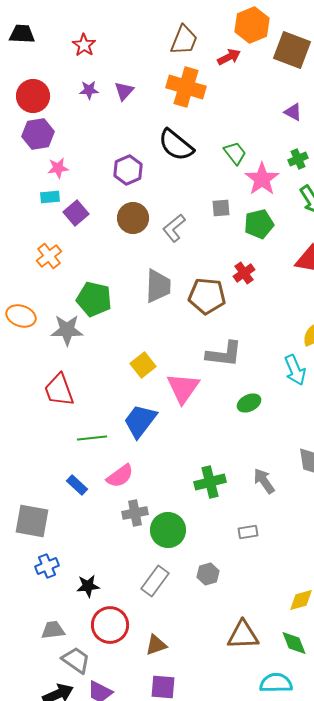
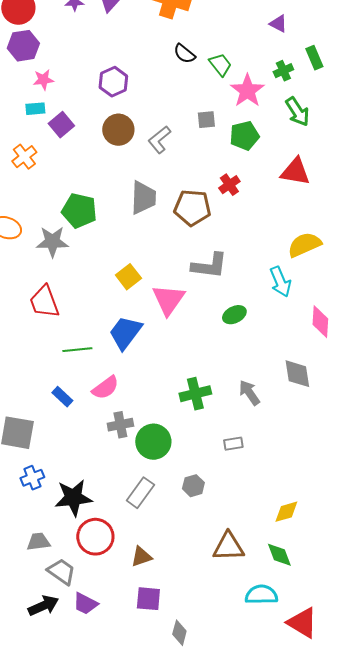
black semicircle: (176, 145) -> (184, 54), moved, size x0.6
orange cross: (49, 256) -> (24, 157), moved
black star: (88, 586) -> (73, 498), size x1.6

